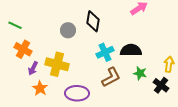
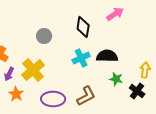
black diamond: (93, 21) -> (83, 27), moved
yellow cross: (57, 64) -> (33, 70), turned 35
brown L-shape: (111, 77) -> (86, 96), moved

